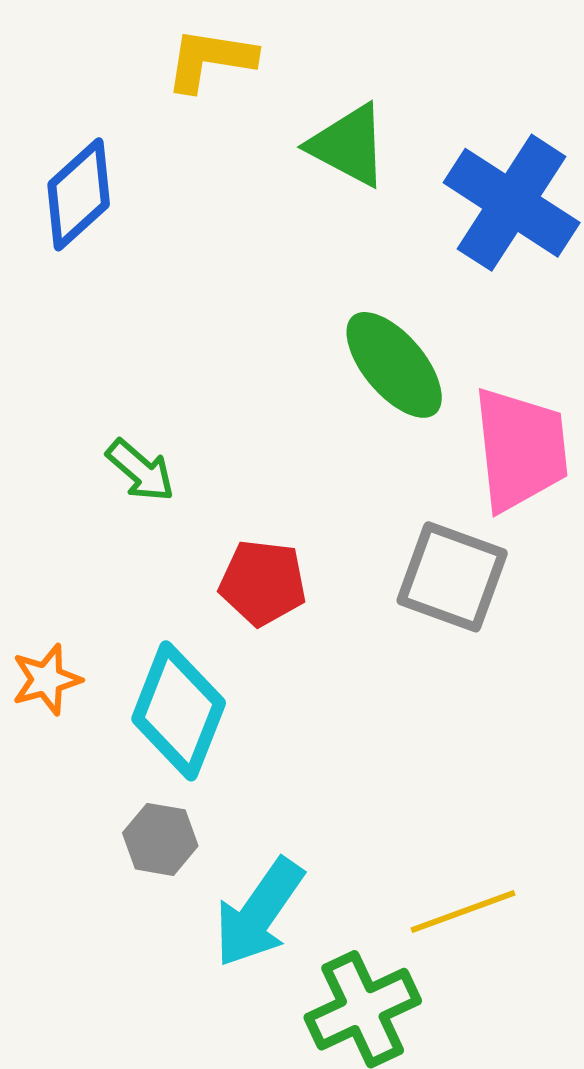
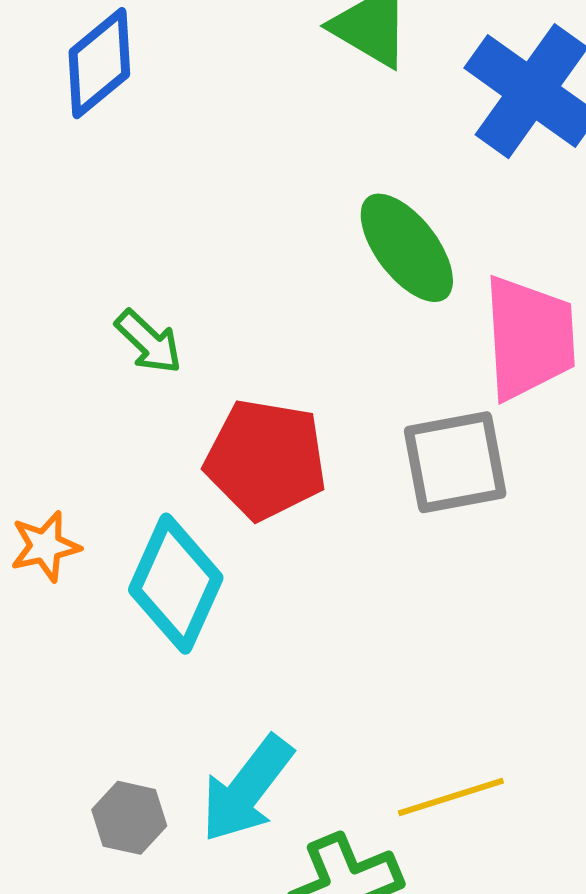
gray square: (452, 577) -> (455, 462), turned -33
red pentagon: (263, 583) -> (266, 459), size x1.4
gray hexagon: (160, 839) -> (129, 818), moved

